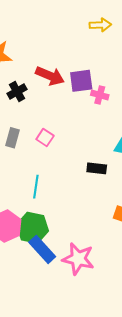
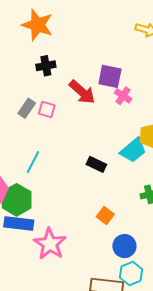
red arrow: (50, 76) -> (82, 92), moved
pink square: (45, 138) -> (47, 110), moved, turned -36
blue rectangle: (42, 249) -> (19, 223), turned -60

